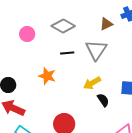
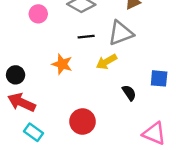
gray triangle: (96, 50) -> (121, 33), turned 35
yellow arrow: (92, 83) -> (106, 62), moved

